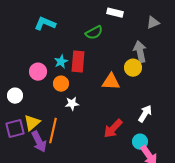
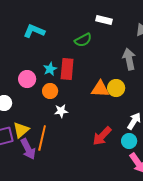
yellow circle: (133, 68) -> (116, 88), moved
cyan circle: (140, 142) -> (129, 141), moved

